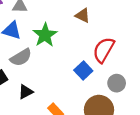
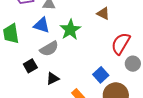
blue square: (83, 70) -> (101, 75), moved
gray circle: (117, 83) -> (133, 64), moved

